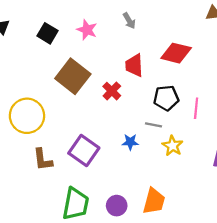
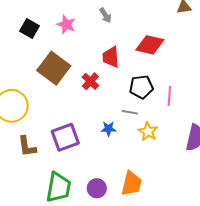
purple square: (84, 150) -> (65, 137), turned 36

